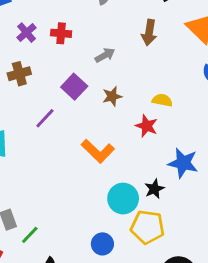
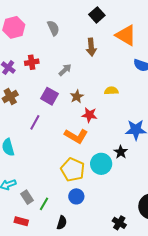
red star: (147, 126) -> (89, 115), moved
yellow pentagon: (147, 227) -> (73, 170), moved, turned 30
blue circle: (102, 244) -> (76, 196), moved

